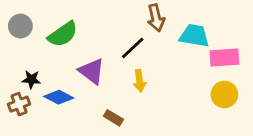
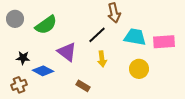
cyan trapezoid: (194, 36) -> (135, 37), moved
yellow circle: (224, 94) -> (139, 69), moved
brown cross: (19, 104) -> (19, 85), moved

